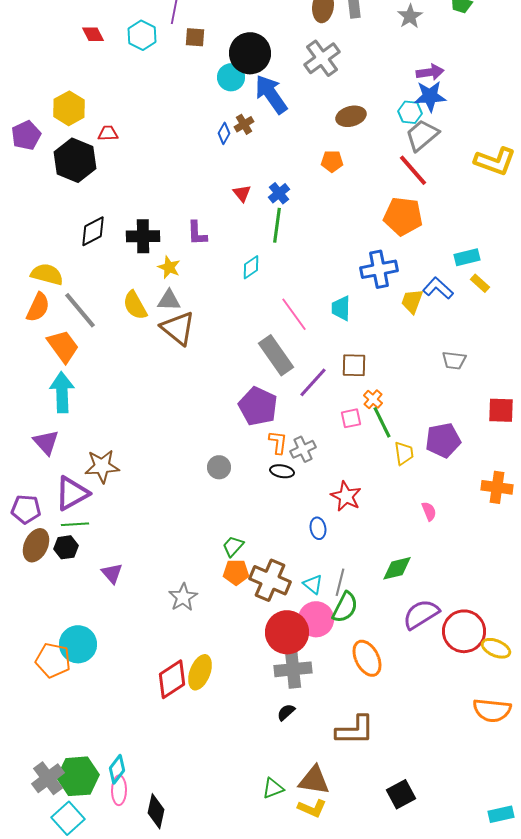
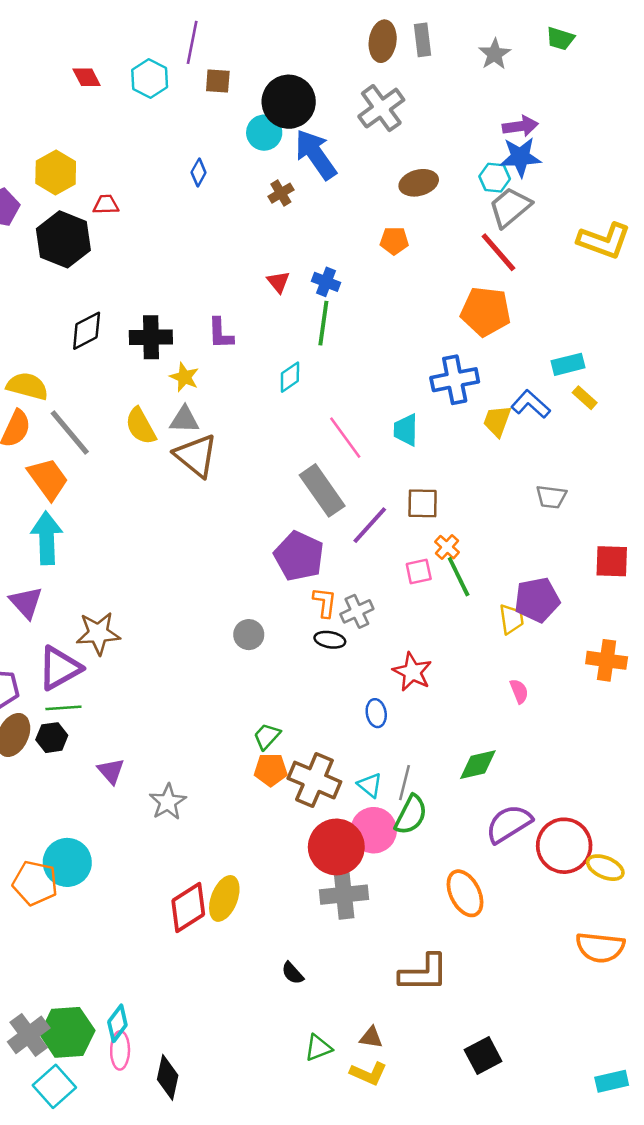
blue diamond: (224, 133) -> (199, 172), moved
blue cross: (279, 193) -> (326, 282), turned -30
yellow trapezoid: (404, 453) -> (511, 619), moved
gray star: (183, 597) -> (168, 802), moved
orange ellipse: (367, 658) -> (465, 893), moved
black semicircle: (286, 712) -> (293, 973), moved, turned -90
brown triangle: (314, 780) -> (371, 1037), size x0.6

